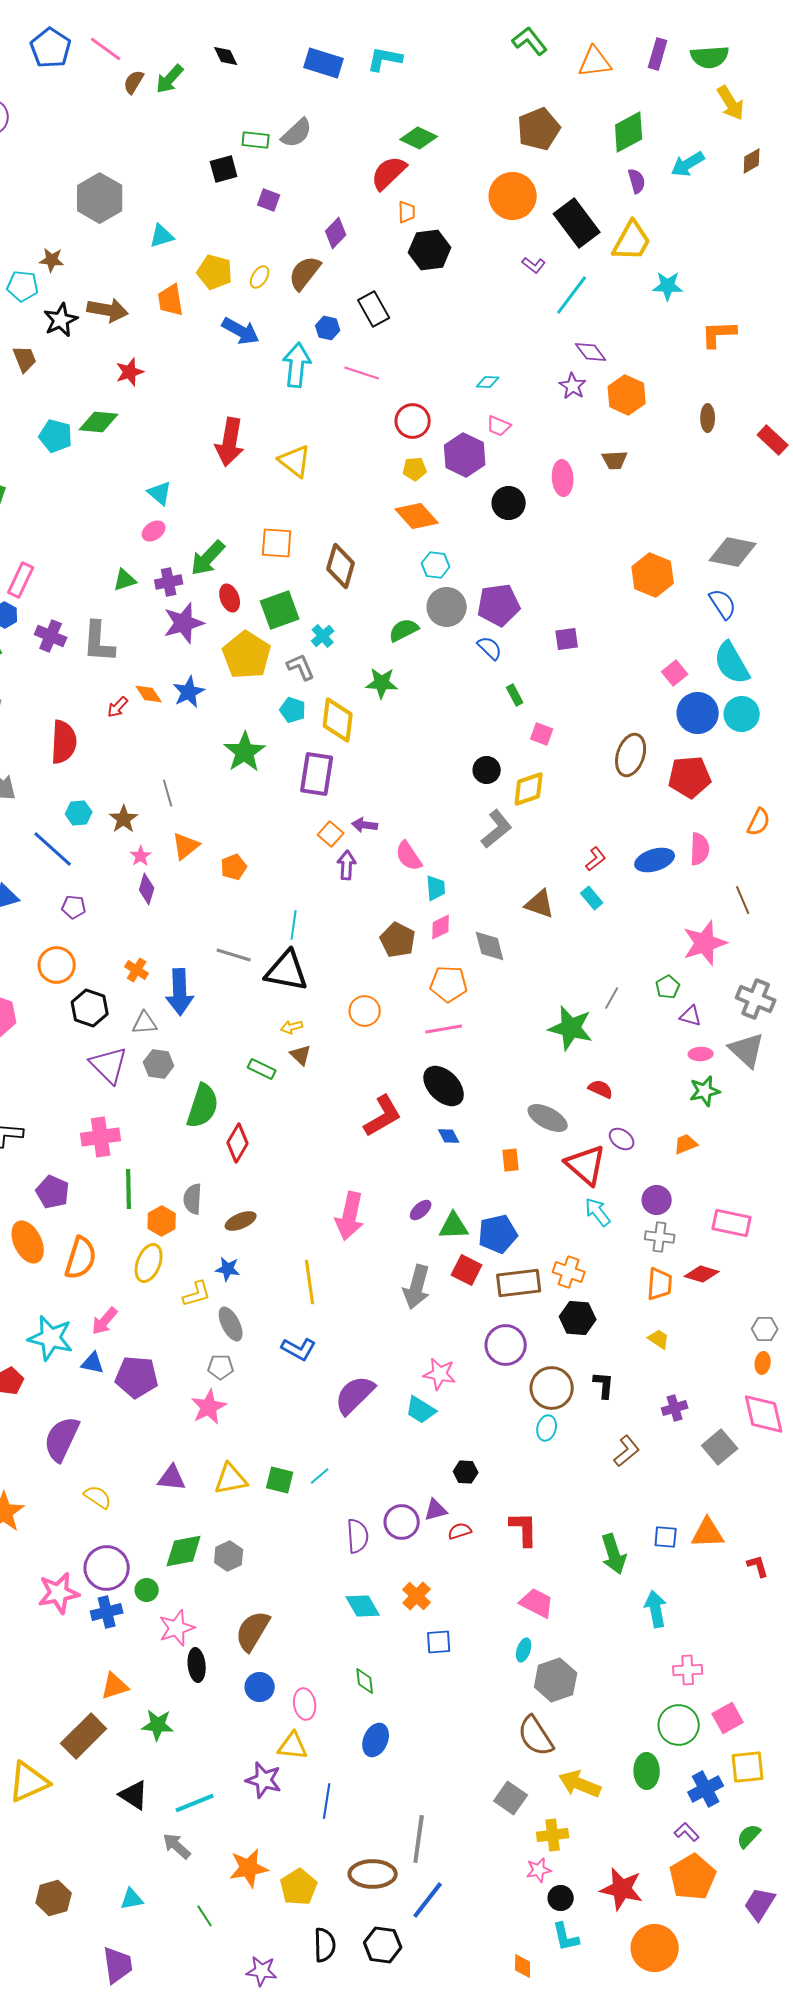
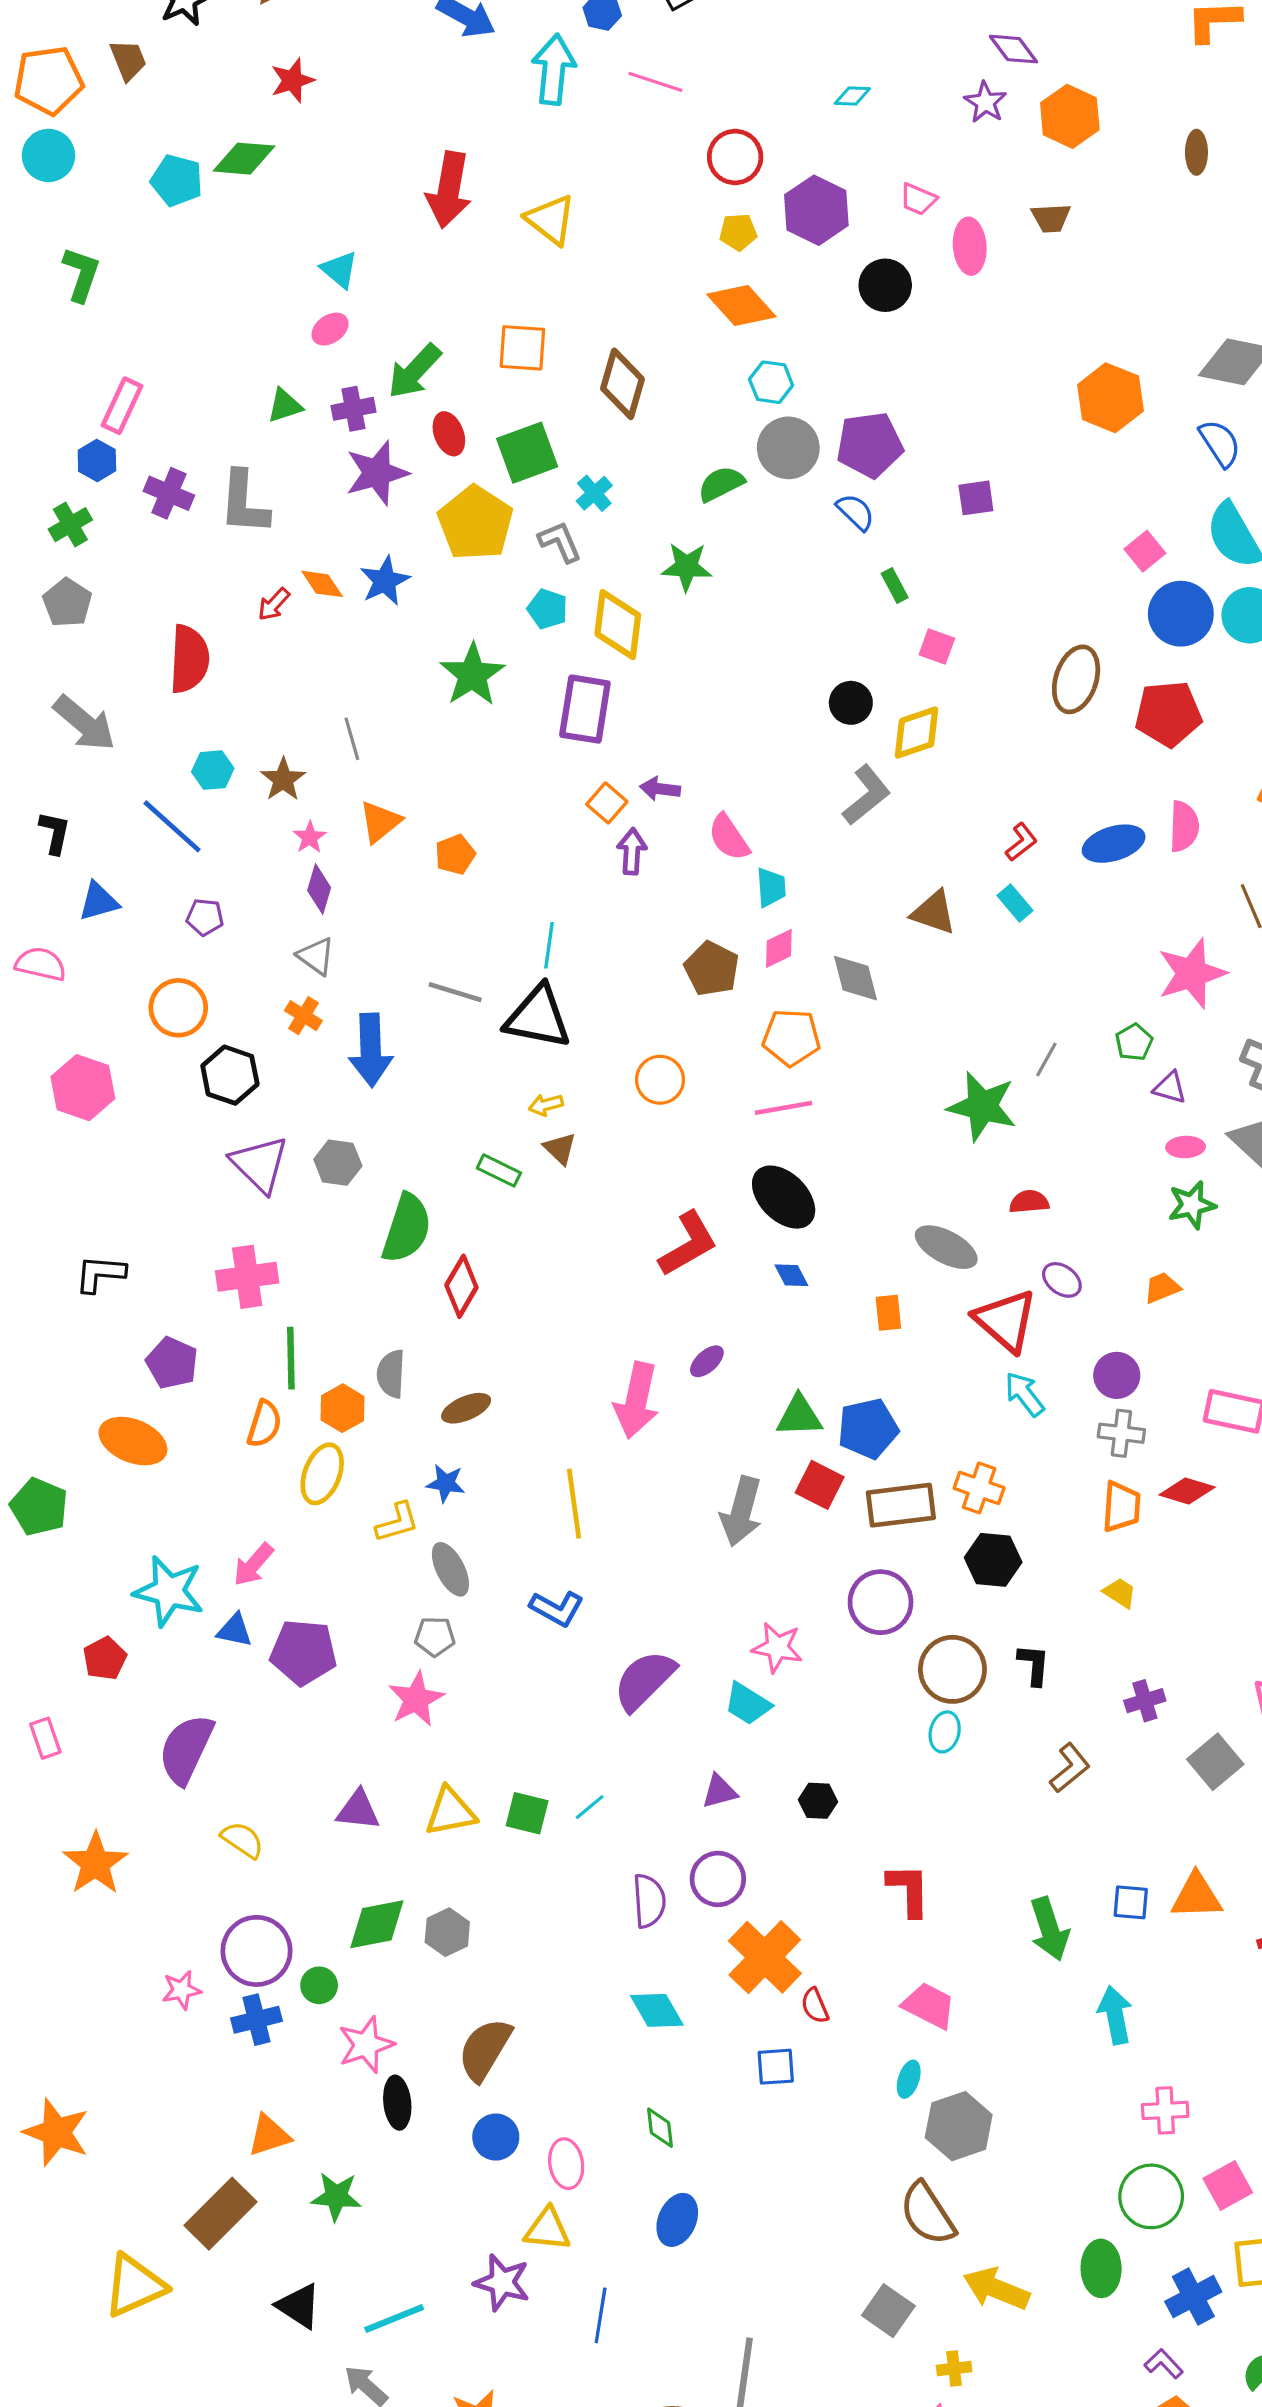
pink trapezoid: (499, 426) -> (918, 199), moved
gray triangle: (145, 1023) -> (316, 956), moved, turned 40
red semicircle: (601, 1089) -> (1029, 1202), turned -30
purple ellipse: (421, 1210) -> (707, 1361), moved
orange ellipse: (28, 1242) -> (133, 1441), turned -42
orange semicircle: (81, 1258) -> (264, 1424), moved, size x0.7
purple triangle: (436, 1510) -> (719, 1791), moved
red semicircle: (460, 1531) -> (815, 2006), moved, turned -95
pink star: (59, 1593) -> (181, 1990), size x0.6
orange cross: (417, 1596) -> (765, 1957), moved, size x1.6
yellow cross: (553, 1835) -> (954, 2368), size x0.7

